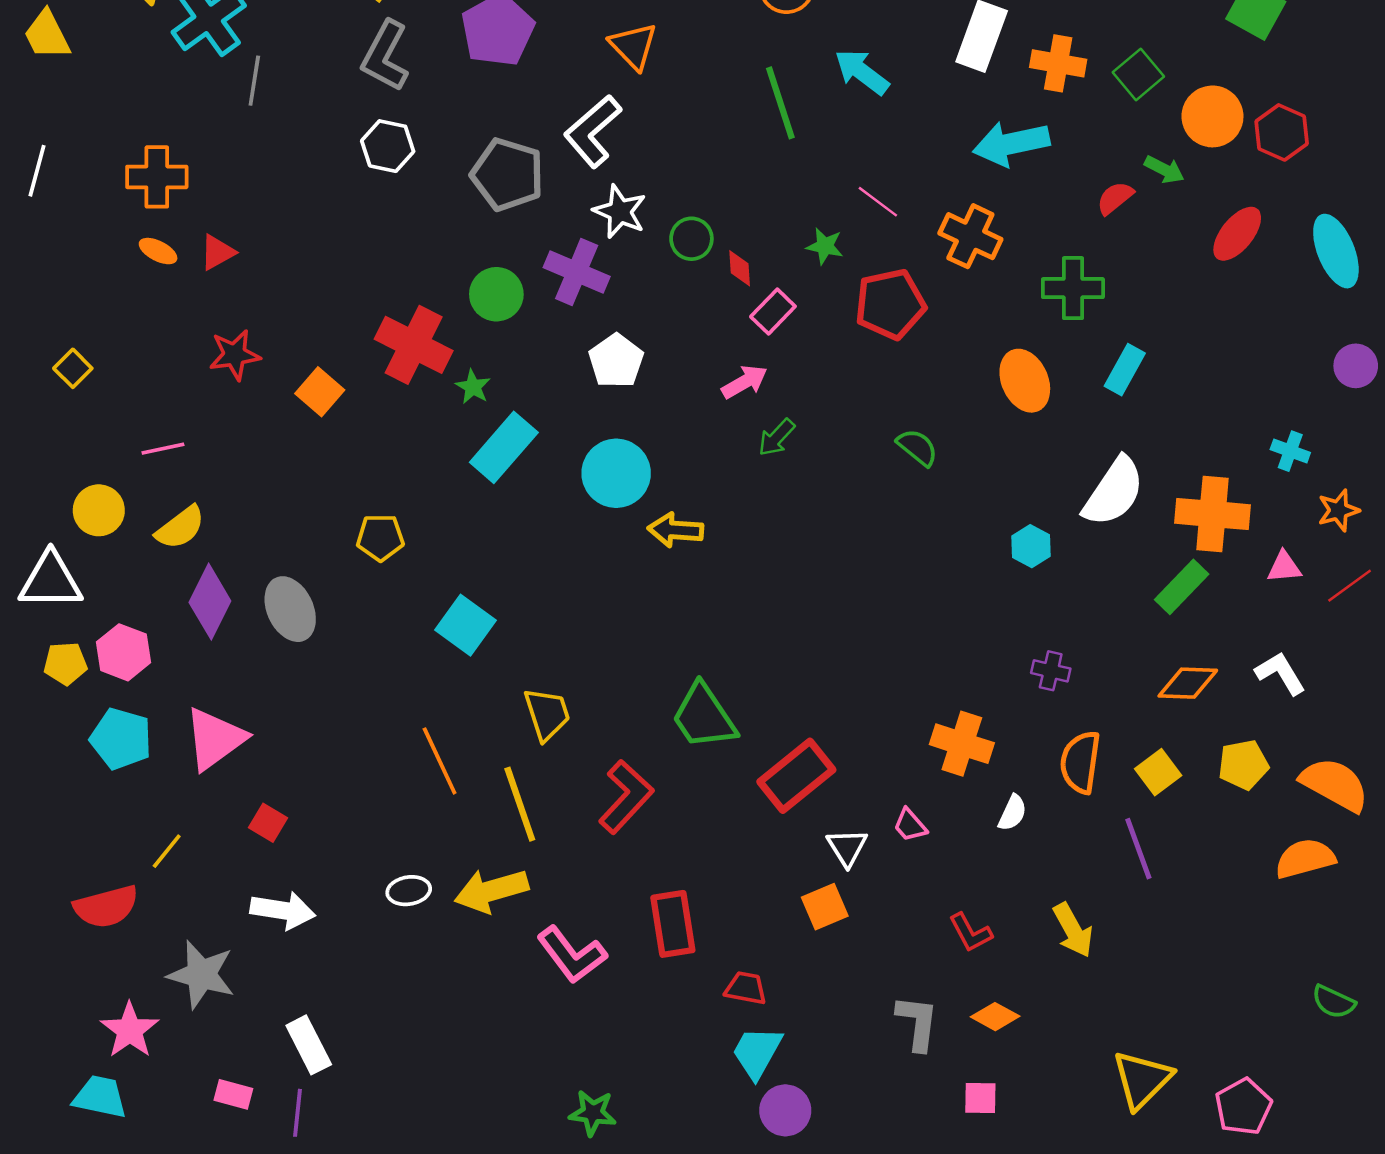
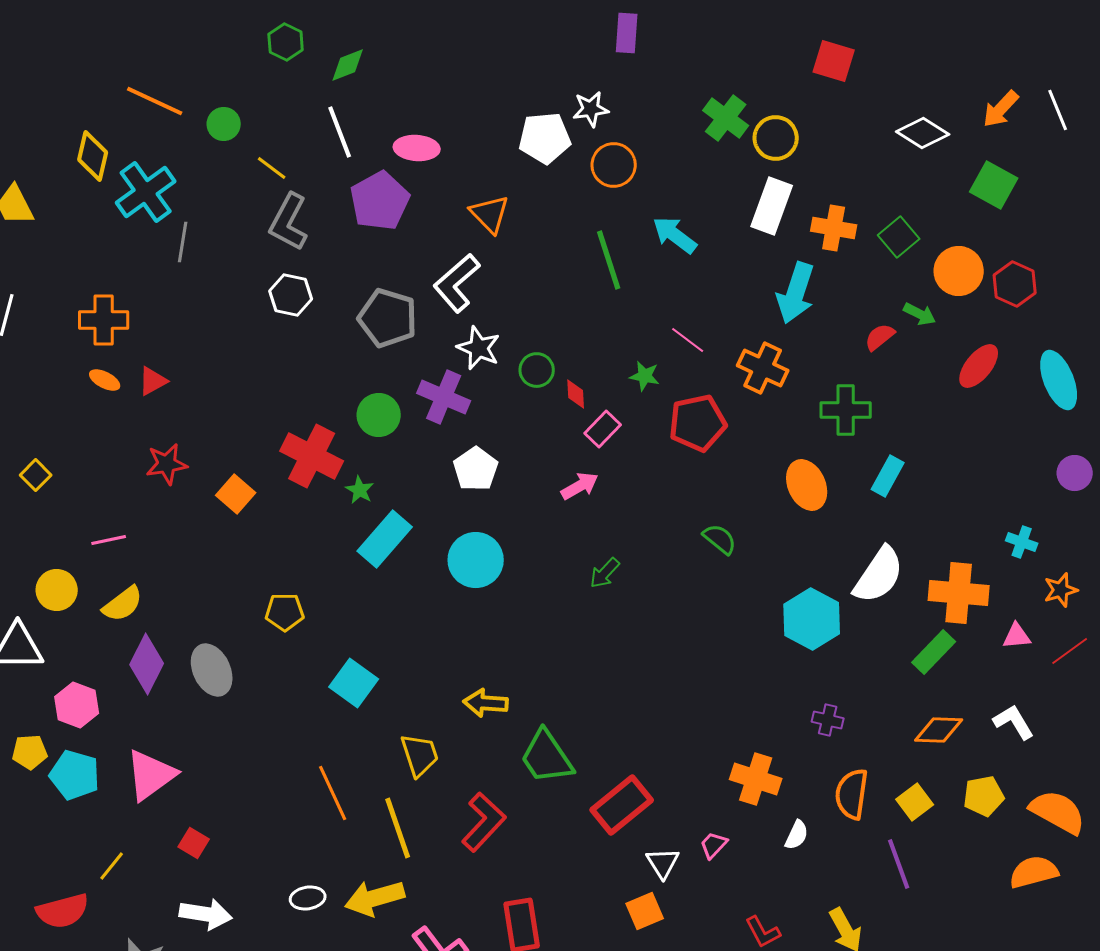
cyan arrow: (1011, 144) -> (796, 293), turned -60
green arrow: (777, 437) -> (605, 573), moved
yellow arrow: (675, 530) -> (486, 703), moved
cyan hexagon: (1031, 546) -> (812, 619), size x1.8
yellow pentagon: (65, 663) -> (30, 752), moved
pink trapezoid: (910, 825) -> (714, 845), turned 84

